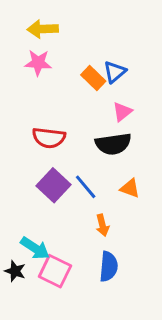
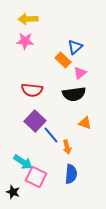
orange rectangle: (93, 78) -> (63, 60), moved
blue line: (86, 187) -> (51, 135), moved
black star: (15, 271) -> (13, 192), moved

